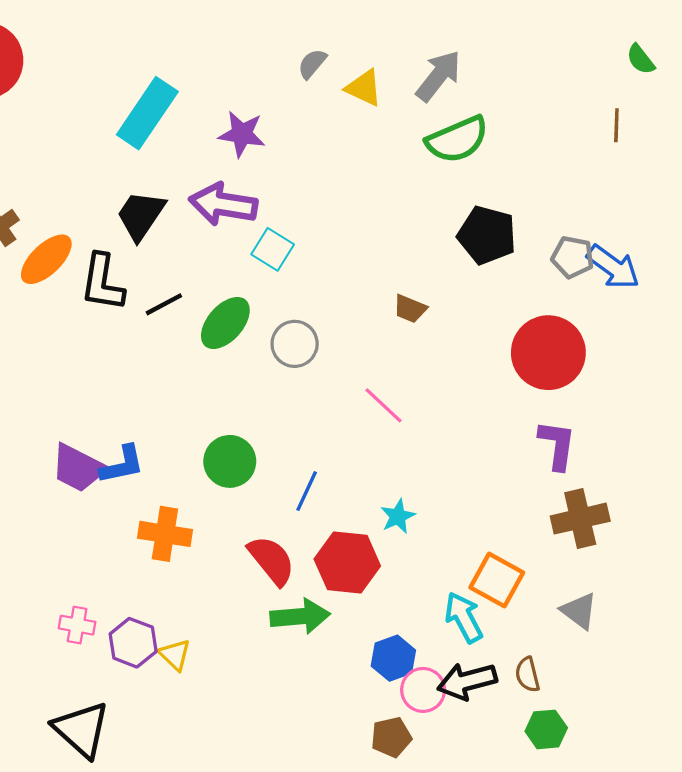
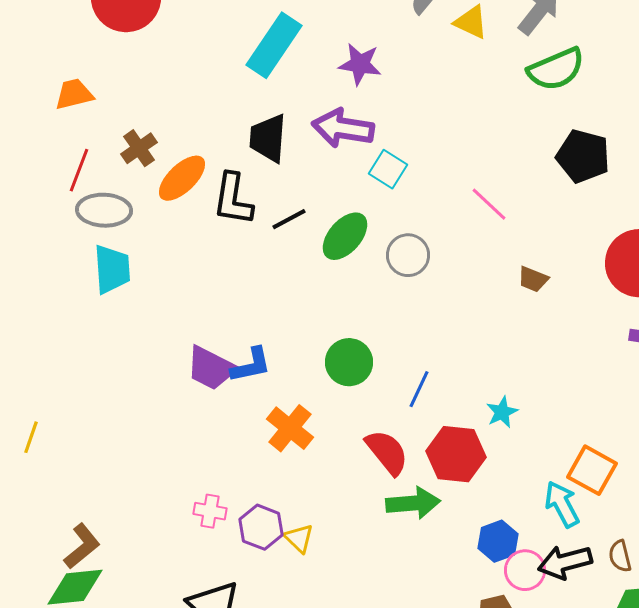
black trapezoid: (141, 215) -> (268, 138), turned -30
brown trapezoid: (410, 309) -> (533, 279), moved
pink line: (384, 405) -> (489, 204), moved
orange cross: (165, 534) -> (290, 428), turned 30

